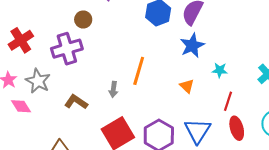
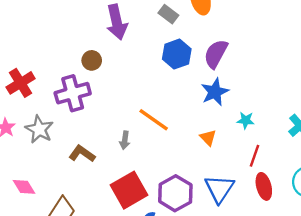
orange line: (139, 71) -> (154, 120), turned -72
pink diamond: (21, 106) -> (24, 187), moved

